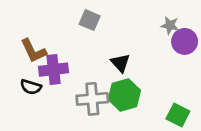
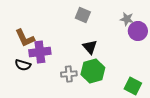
gray square: (90, 20) -> (83, 15), moved
gray cross: (92, 99) -> (69, 74), size x0.7

